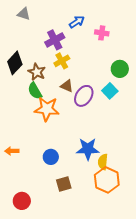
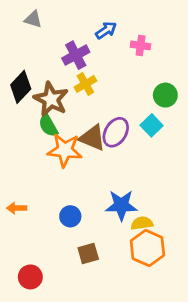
brown star: (37, 72) -> (51, 99), size x1.4
brown triangle: (67, 86) -> (92, 138), moved, size x1.5
yellow semicircle: (103, 162) -> (142, 223), turned 77

